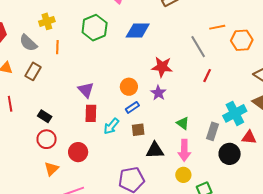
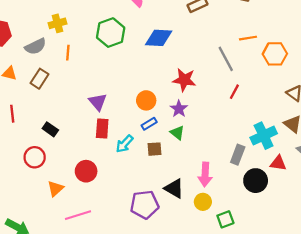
gray semicircle: (28, 43) -> (36, 46), turned -72
green triangle: (183, 123) -> (177, 133), moved
red circle: (47, 139) -> (35, 157), moved
black triangle: (155, 150) -> (174, 188), moved, turned 30

